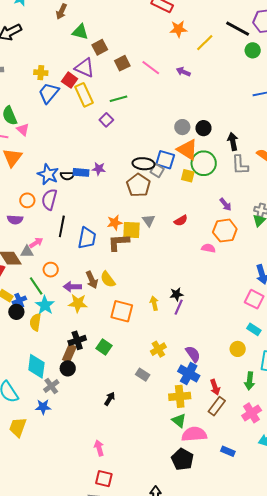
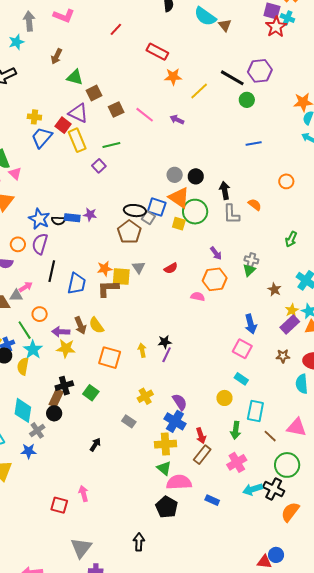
red square: (104, 479) -> (59, 505), moved

